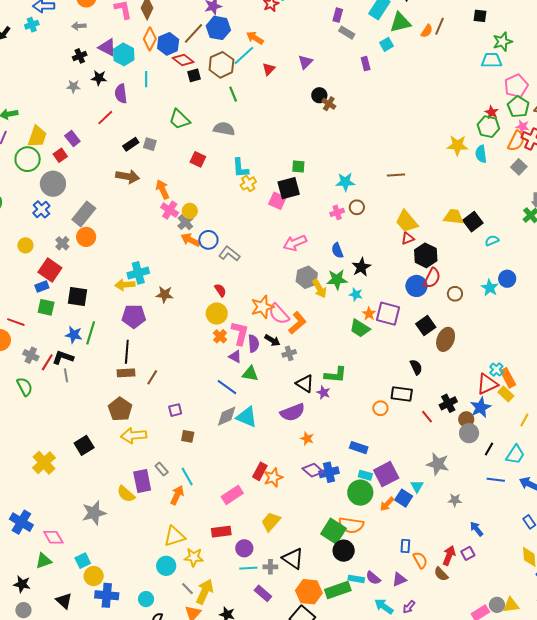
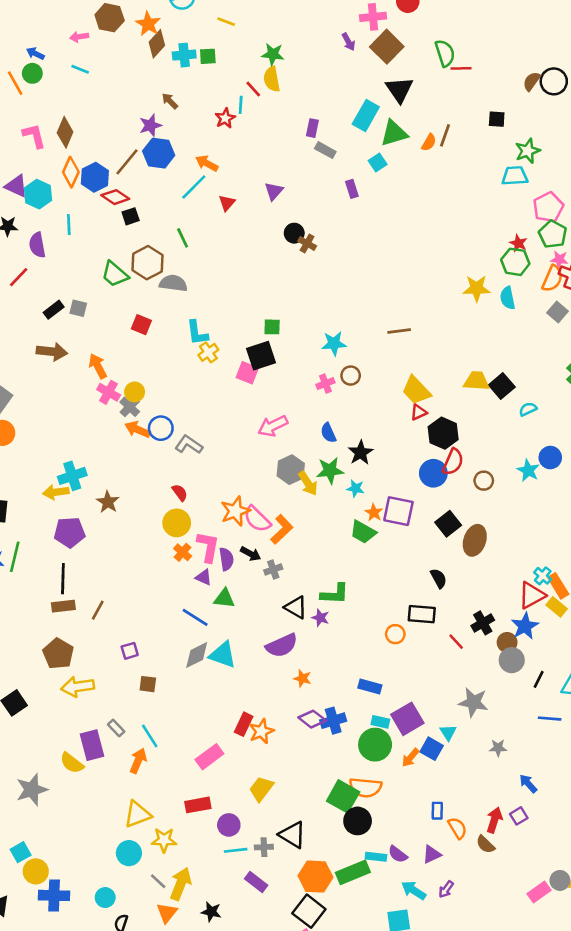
brown hexagon: (221, 65) -> (147, 263), moved
brown star: (165, 294) -> (108, 502), turned 30

